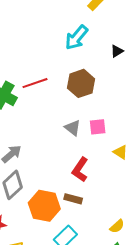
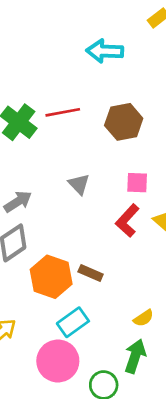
cyan arrow: (76, 38) -> (105, 51), moved, turned 44
gray triangle: (73, 128) -> (79, 184), moved
red L-shape: (80, 170) -> (127, 221), moved

